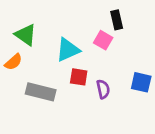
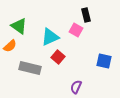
red square: (79, 77) -> (58, 57), turned 32
purple semicircle: (103, 89) -> (76, 87), moved, turned -144

